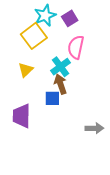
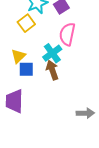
yellow square: (34, 36) -> (26, 23), size x0.7
blue square: (52, 98) -> (26, 69), moved

